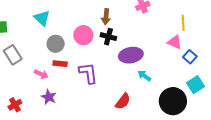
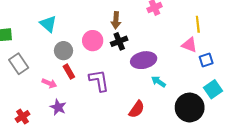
black cross: (108, 37) -> (119, 41), turned -35
blue square: (190, 57) -> (206, 60), turned 32
red rectangle: (60, 64) -> (69, 72), turned 56

